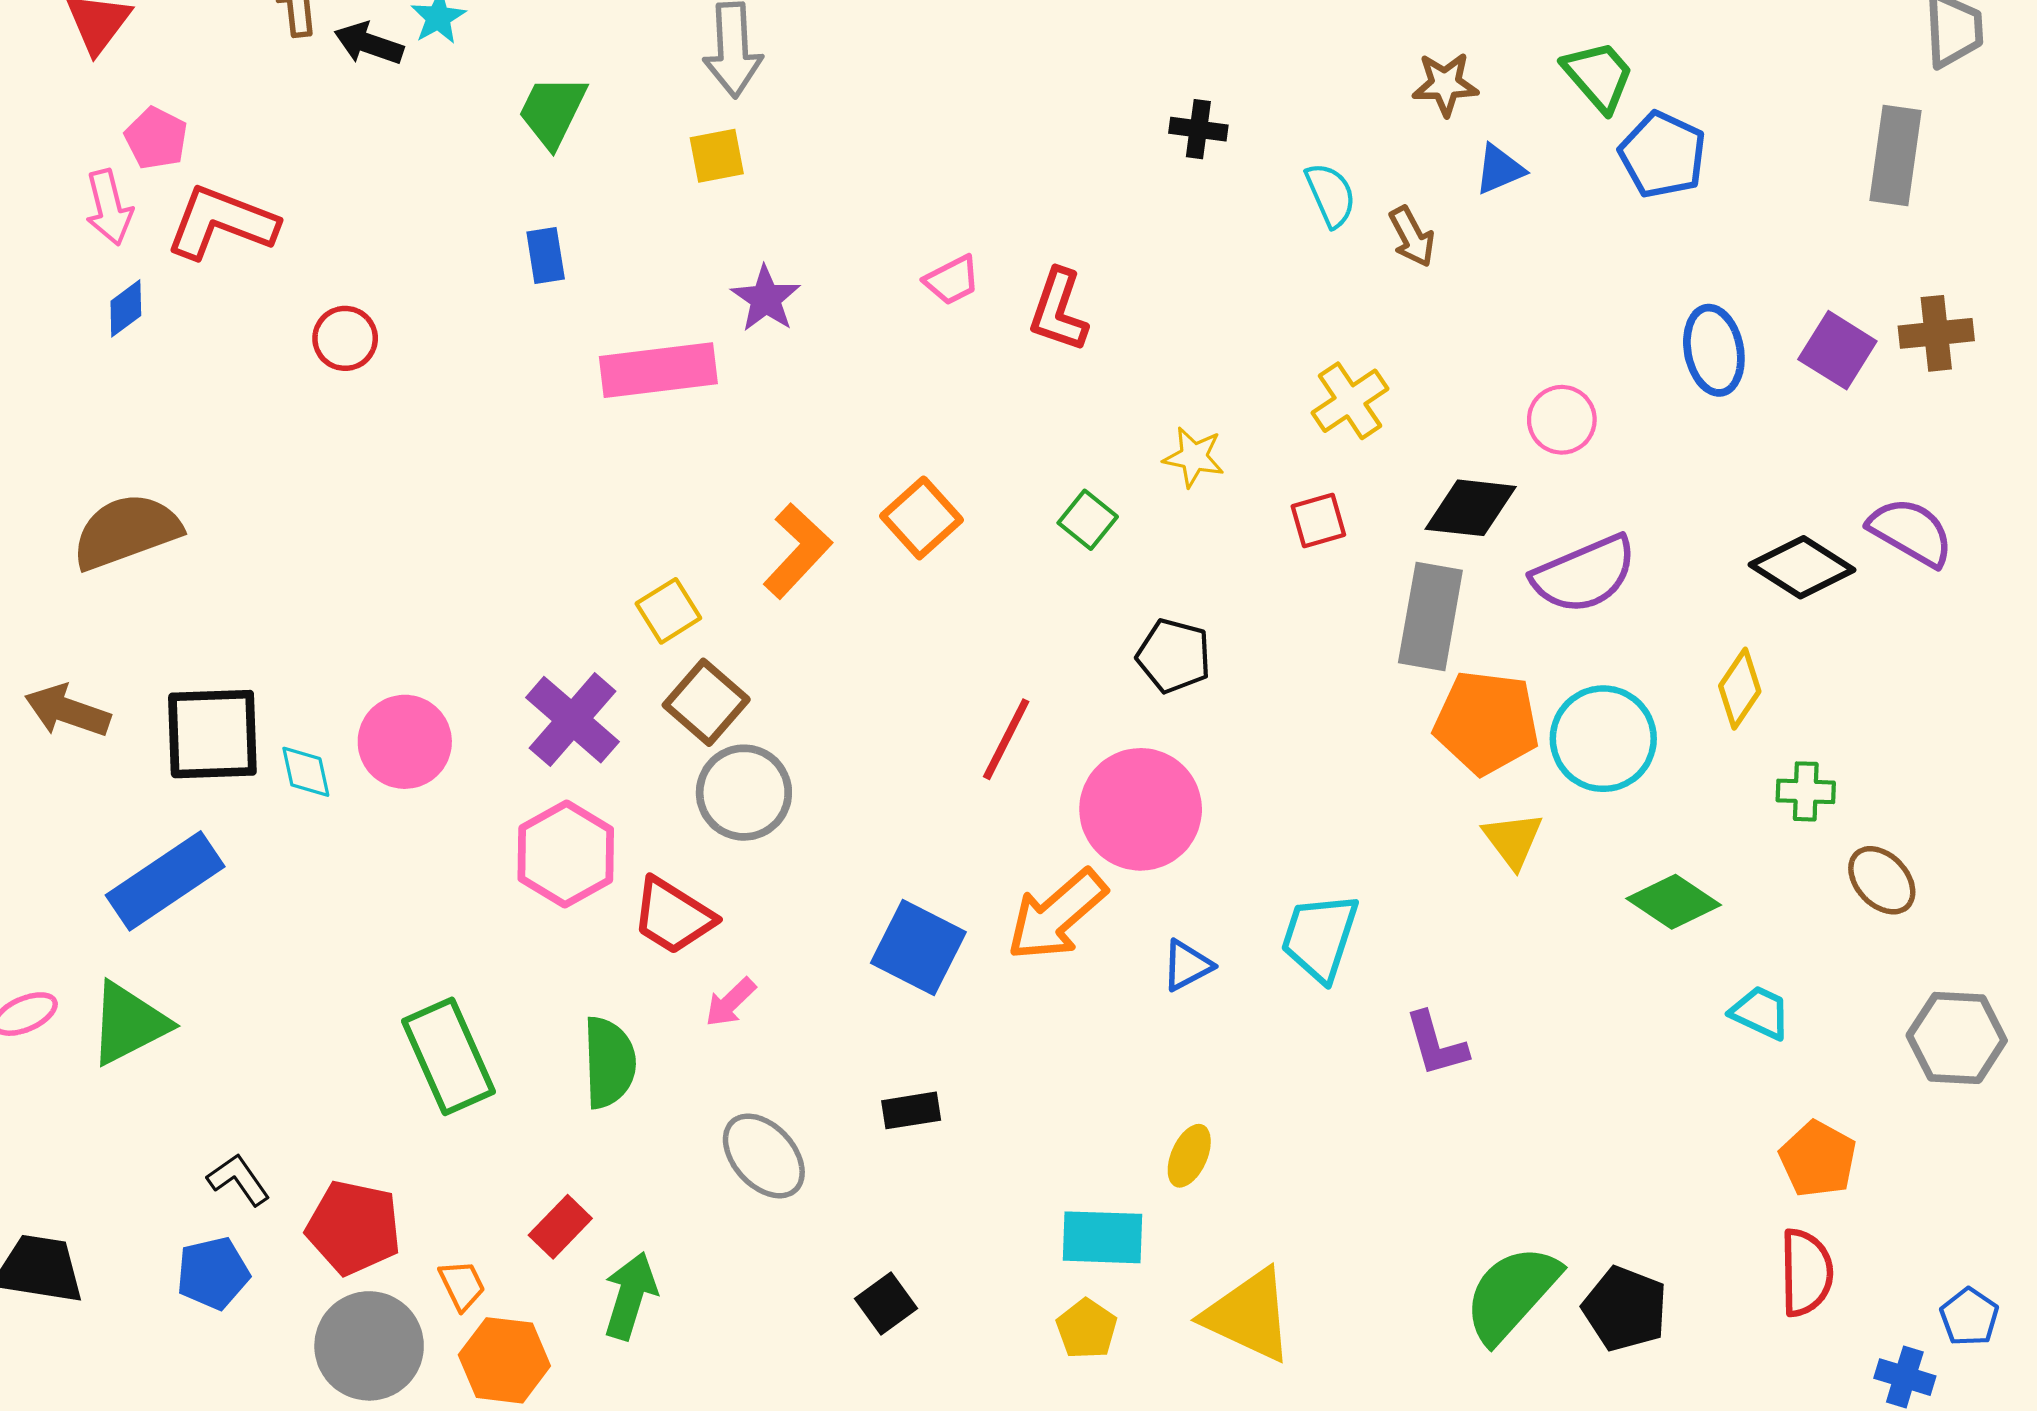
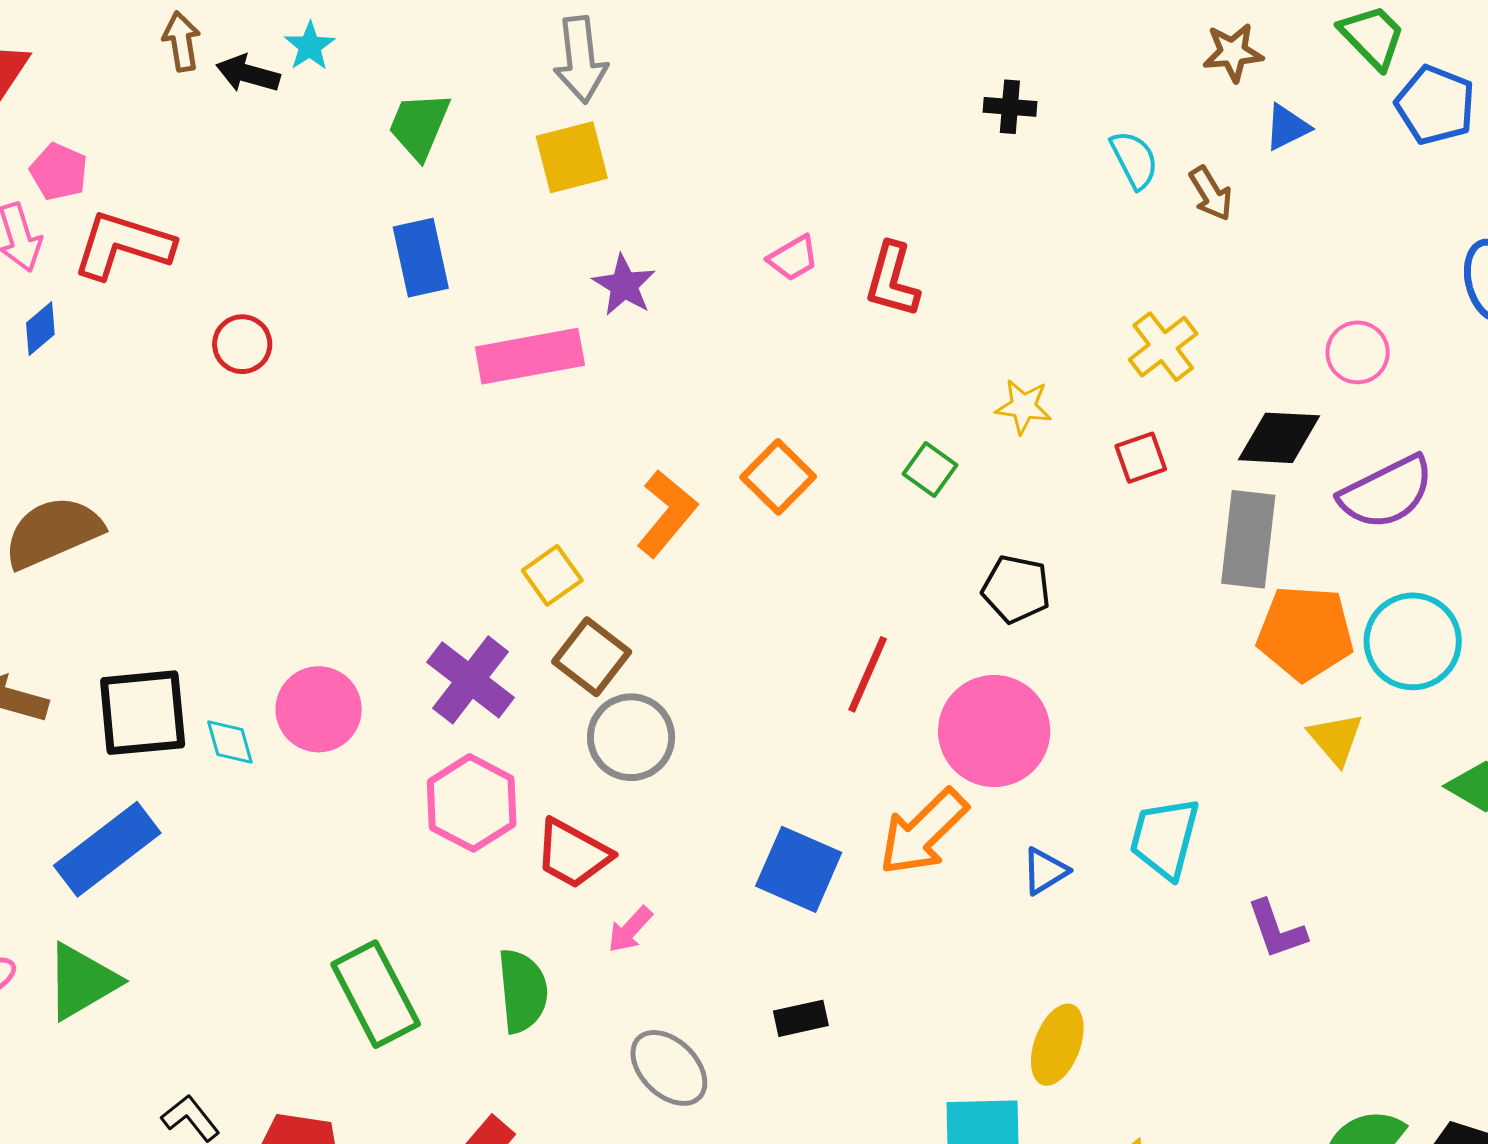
yellow square: (717, 156) -> (572, 157), size x1.4
blue rectangle: (546, 256) -> (421, 258), size x1.5
yellow ellipse: (1189, 1156) -> (1057, 1045), size x1.4

